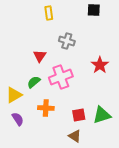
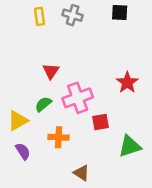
yellow rectangle: (49, 13) -> (39, 16), moved
gray cross: (67, 41) -> (73, 15), moved
red square: (79, 115) -> (101, 122), moved
brown triangle: (75, 136) -> (81, 173), moved

